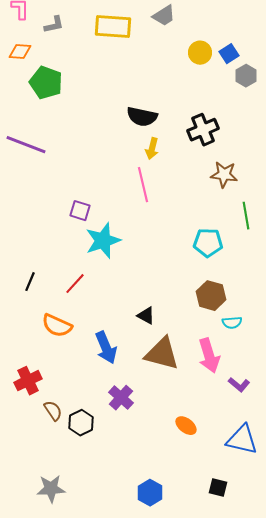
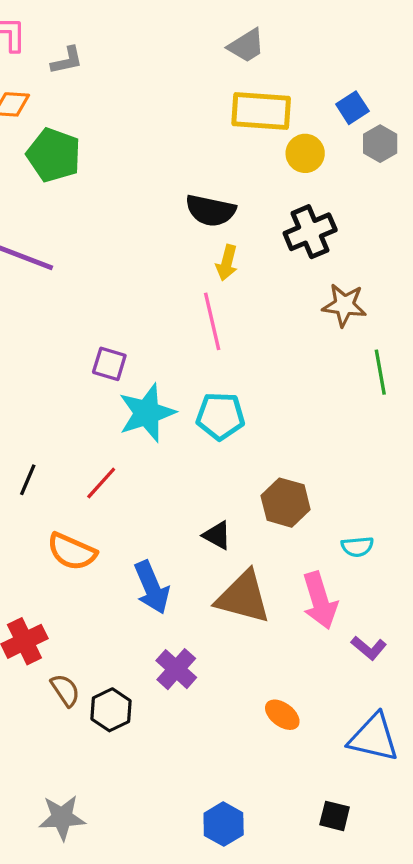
yellow rectangle: (113, 27) -> (261, 111), moved
yellow circle: (200, 53) -> (305, 153), moved
cyan pentagon: (208, 243) -> (220, 416), moved
brown hexagon: (211, 296) -> (286, 503), moved

